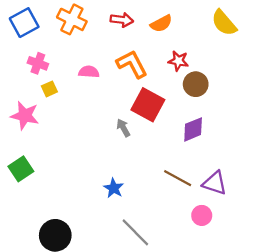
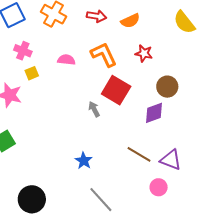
brown circle: (196, 84) -> (167, 87), moved

